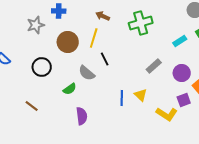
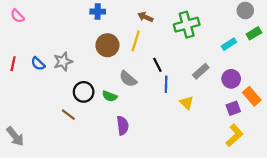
gray star: (36, 25) -> (63, 62), moved
black line: (105, 59) -> (157, 65), moved
black circle: (42, 67) -> (84, 92), moved
green semicircle: (70, 89) -> (110, 96), turned 56
blue line: (122, 98) -> (166, 84), moved
yellow L-shape: (167, 114) -> (234, 135), moved, turned -75

